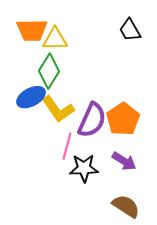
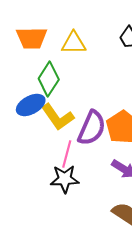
yellow triangle: (55, 39) -> (74, 43), moved
black star: (84, 168) -> (65, 179), moved

